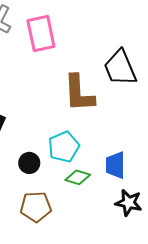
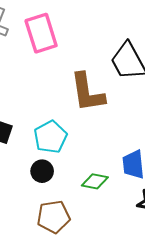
cyan pentagon: (64, 147) -> (50, 137), moved

